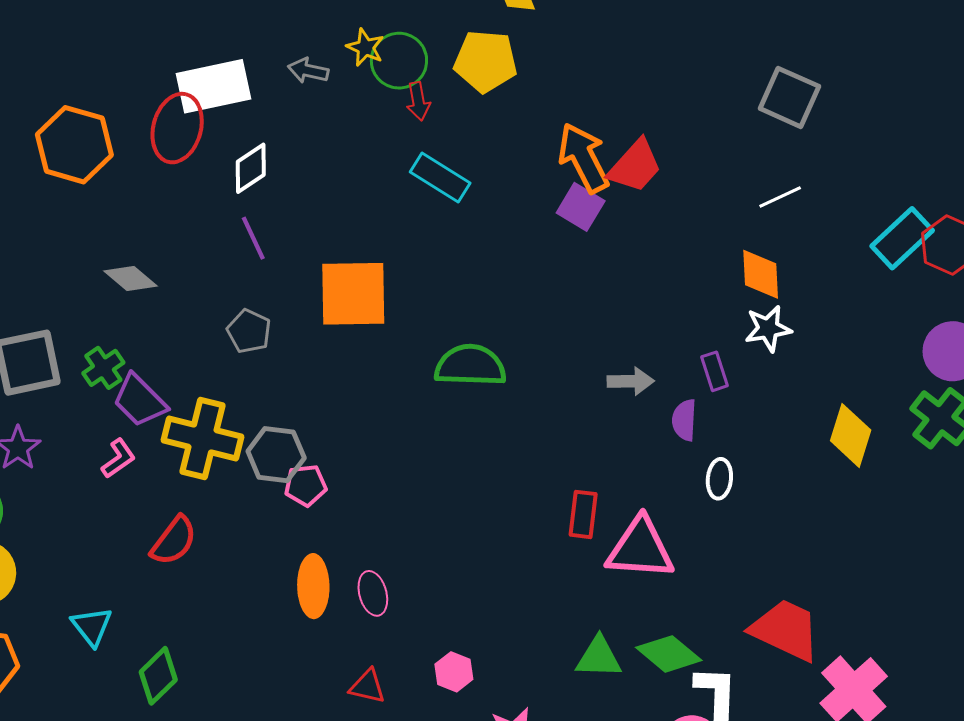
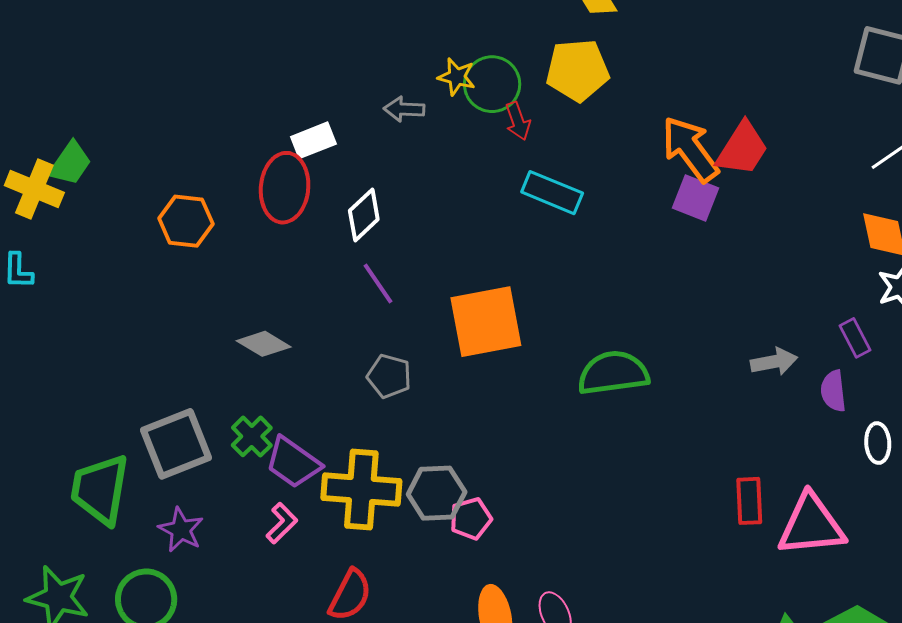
white rectangle: (213, 86) -> (313, 140), size x0.6
orange hexagon: (74, 145) -> (186, 221), size x0.7

